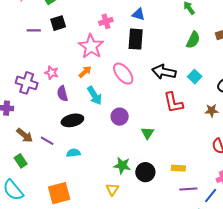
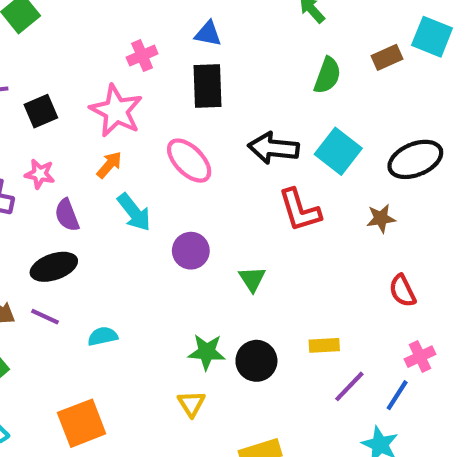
black square: (58, 23) -> (41, 111), moved
cyan square: (195, 77) -> (338, 151), size x1.5
black ellipse: (72, 120) -> (54, 267), moved
purple line: (188, 189) -> (349, 386), turned -36

